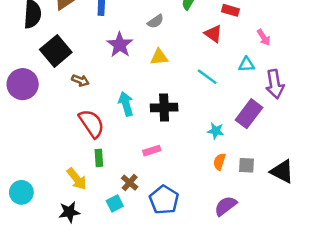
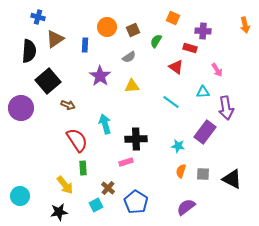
black cross: (164, 107) -> (136, 139), moved

